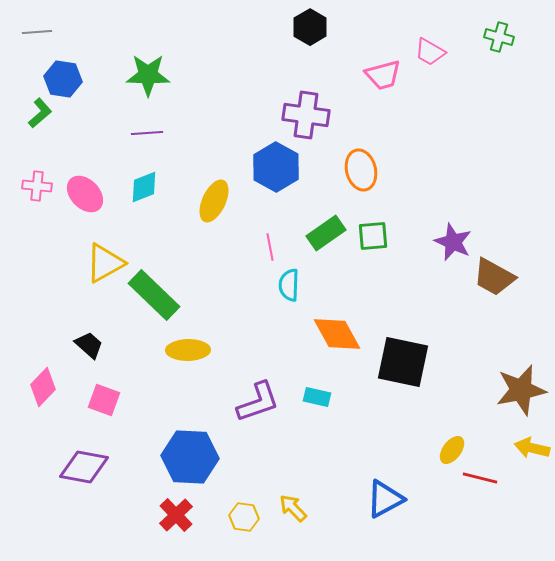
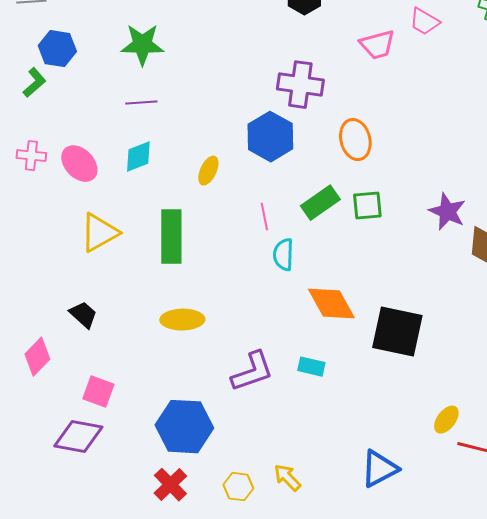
yellow ellipse: (214, 201) -> (208, 171), size x0.7
green rectangle: (154, 295) -> (171, 237), moved, turned 46
pink square: (104, 400) -> (98, 392), moved

